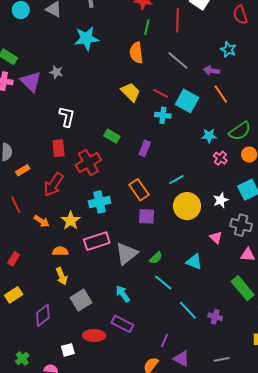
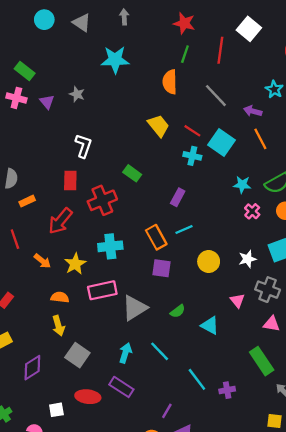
purple triangle: (31, 82) -> (47, 102), size x0.6
purple rectangle: (145, 148) -> (178, 197), moved
cyan line: (176, 180) -> (184, 230), moved
yellow circle: (187, 206) -> (209, 262), size x0.7
green semicircle: (156, 258) -> (178, 311), moved
cyan line: (163, 283) -> (160, 351), moved
cyan arrow: (123, 294) -> (125, 353), turned 48
gray square: (81, 300) -> (77, 355), turned -30
purple cross: (215, 317) -> (227, 390), turned -32

